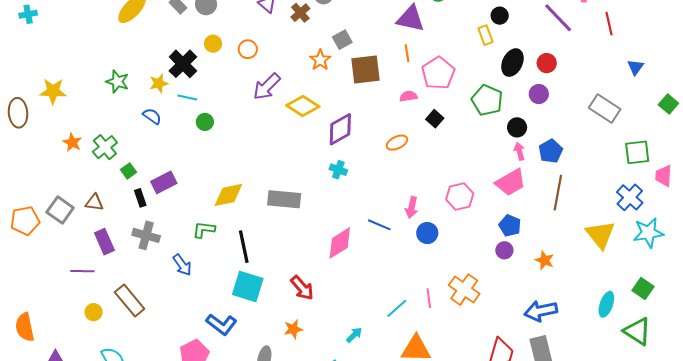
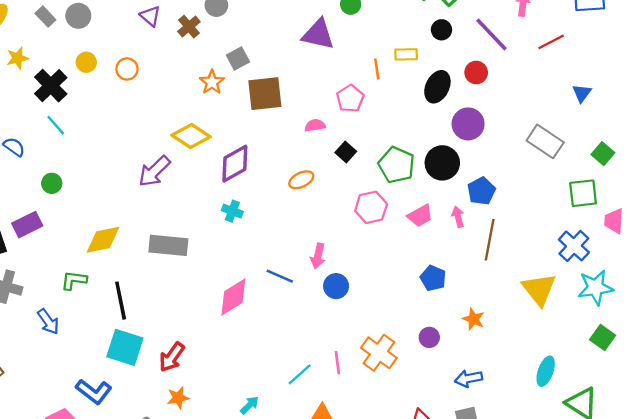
black circle: (500, 16) -> (441, 30), moved
red line: (609, 24) -> (551, 42), turned 75
yellow rectangle: (486, 35) -> (406, 54), turned -72
orange line: (407, 53) -> (377, 69), moved
red circle: (547, 63) -> (476, 72), moved
pink pentagon: (438, 73) -> (350, 99), size x0.7
yellow star: (159, 83) -> (17, 58), moved
purple arrow: (267, 86) -> (154, 171), moved
purple circle: (539, 94) -> (468, 124), size x1.4
cyan line: (187, 98) -> (56, 125), turned 36
green pentagon: (487, 100) -> (396, 165), moved
green square: (668, 104) -> (603, 154), moved
green circle: (205, 122) -> (52, 183), moved
black circle: (517, 127) -> (442, 163), size x1.5
pink arrow: (519, 151) -> (458, 217), moved
pink trapezoid: (511, 182) -> (420, 216), moved, size x0.7
pink hexagon: (460, 197) -> (371, 207), moved
purple circle: (504, 250) -> (429, 337), moved
red arrow: (302, 288) -> (172, 357), moved, turned 76
green square: (643, 288) -> (603, 338), moved
blue arrow: (541, 311) -> (469, 378), size x0.7

